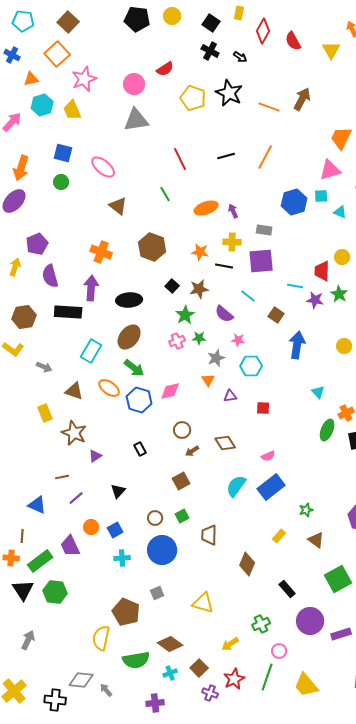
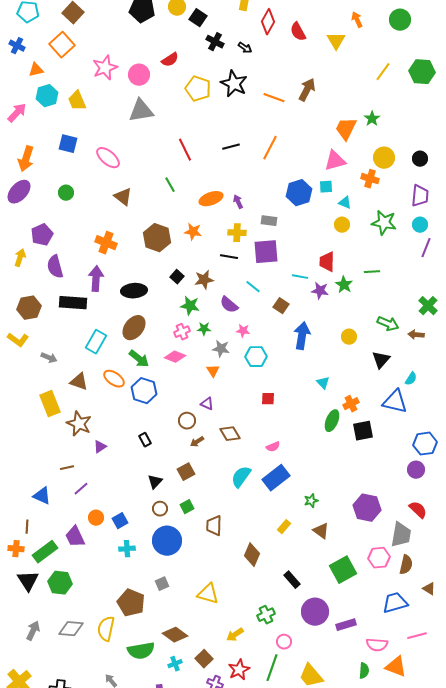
black square: (211, 23) -> (198, 18), moved
pink star: (84, 79) -> (105, 68), moved
green circle: (61, 182) -> (66, 193), moved
orange star: (200, 252) -> (193, 232), moved
yellow circle: (342, 257) -> (342, 225), moved
green star: (185, 315) -> (190, 306), turned -30
gray star: (216, 358) -> (221, 349), turned 30
pink diamond: (170, 391) -> (175, 357), moved, turned 35
purple triangle: (230, 396) -> (207, 404), moved, turned 32
yellow rectangle: (45, 413) -> (50, 404), size x1.4
black triangle: (118, 491) -> (155, 482), moved
gray diamond: (81, 680) -> (71, 629), moved

